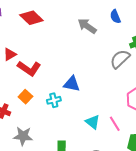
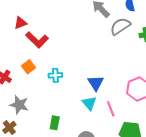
gray semicircle: (120, 59) -> (120, 26), moved
blue triangle: (72, 84) -> (96, 83), moved, turned 36

